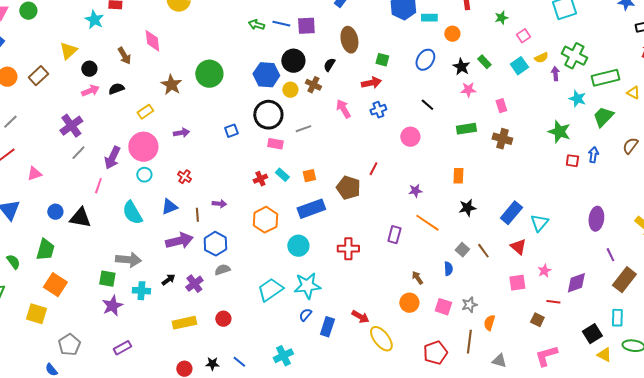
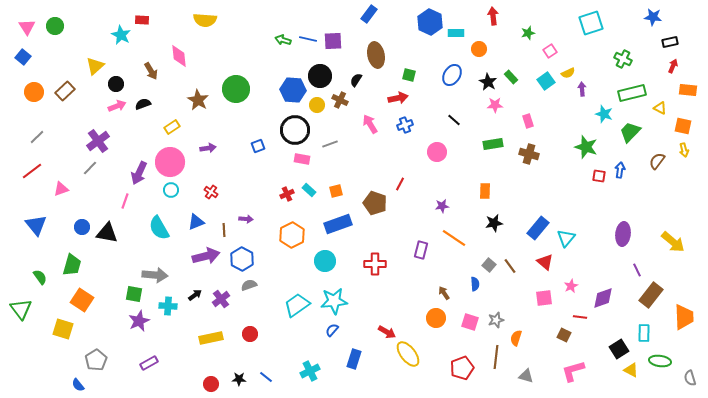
green cross: (574, 56) -> (623, 59), moved, size x0.7
gray line: (78, 153) -> (90, 168), moved
blue rectangle: (327, 327) -> (354, 359), moved

